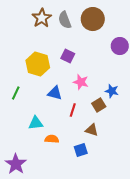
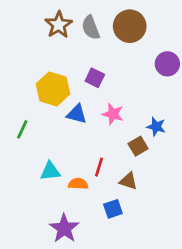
blue triangle: (55, 93) -> (77, 114), moved
red line: (73, 110) -> (99, 167), moved
orange semicircle: (52, 139) -> (78, 184), moved
purple star: (16, 164) -> (64, 228), moved

